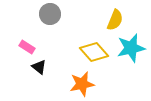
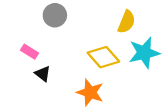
orange star: (82, 84) -> (90, 92), turned 30

